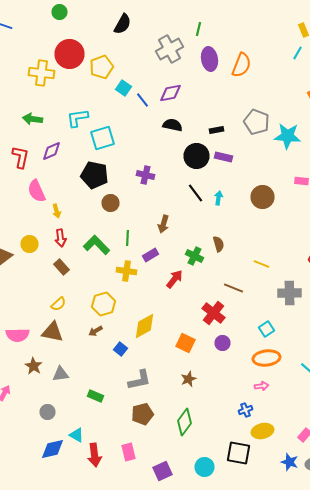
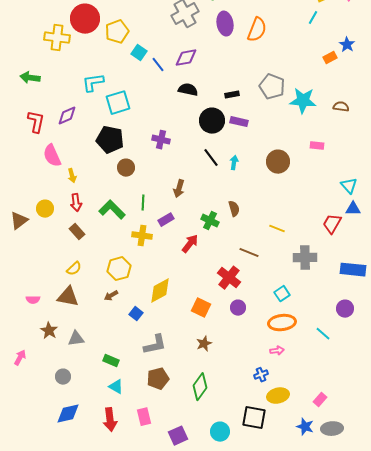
green arrow: (32, 119) -> (30, 78), moved
pink semicircle: (18, 335) -> (33, 300), size x0.6
cyan triangle: (76, 435) -> (116, 387), moved

